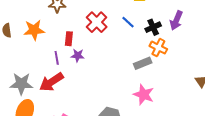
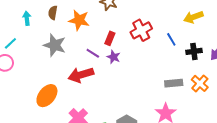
orange cross: (158, 48) -> (200, 83), moved
purple line: (57, 58) -> (93, 53), turned -64
gray star: (21, 84) -> (55, 45), moved

